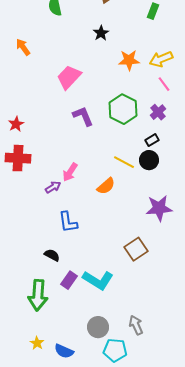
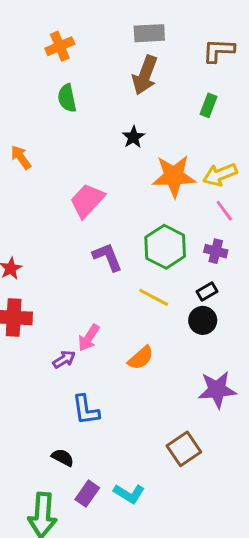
orange star: (129, 60) -> (174, 176), size x1.4
purple cross: (158, 112) -> (216, 251), turned -35
yellow line: (124, 162) -> (154, 297), moved
cyan L-shape: (98, 280) -> (129, 494), size x0.7

